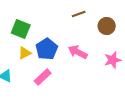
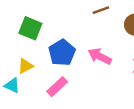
yellow triangle: (25, 53) -> (26, 66), moved

